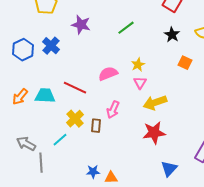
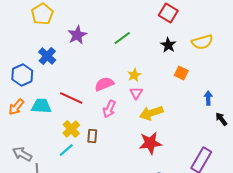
purple star: (81, 25) -> (77, 35), turned 30
blue hexagon: (23, 50) -> (22, 75), moved
pink arrow: (113, 110) -> (109, 109), moved
cyan line: (60, 140) -> (66, 150), moved

